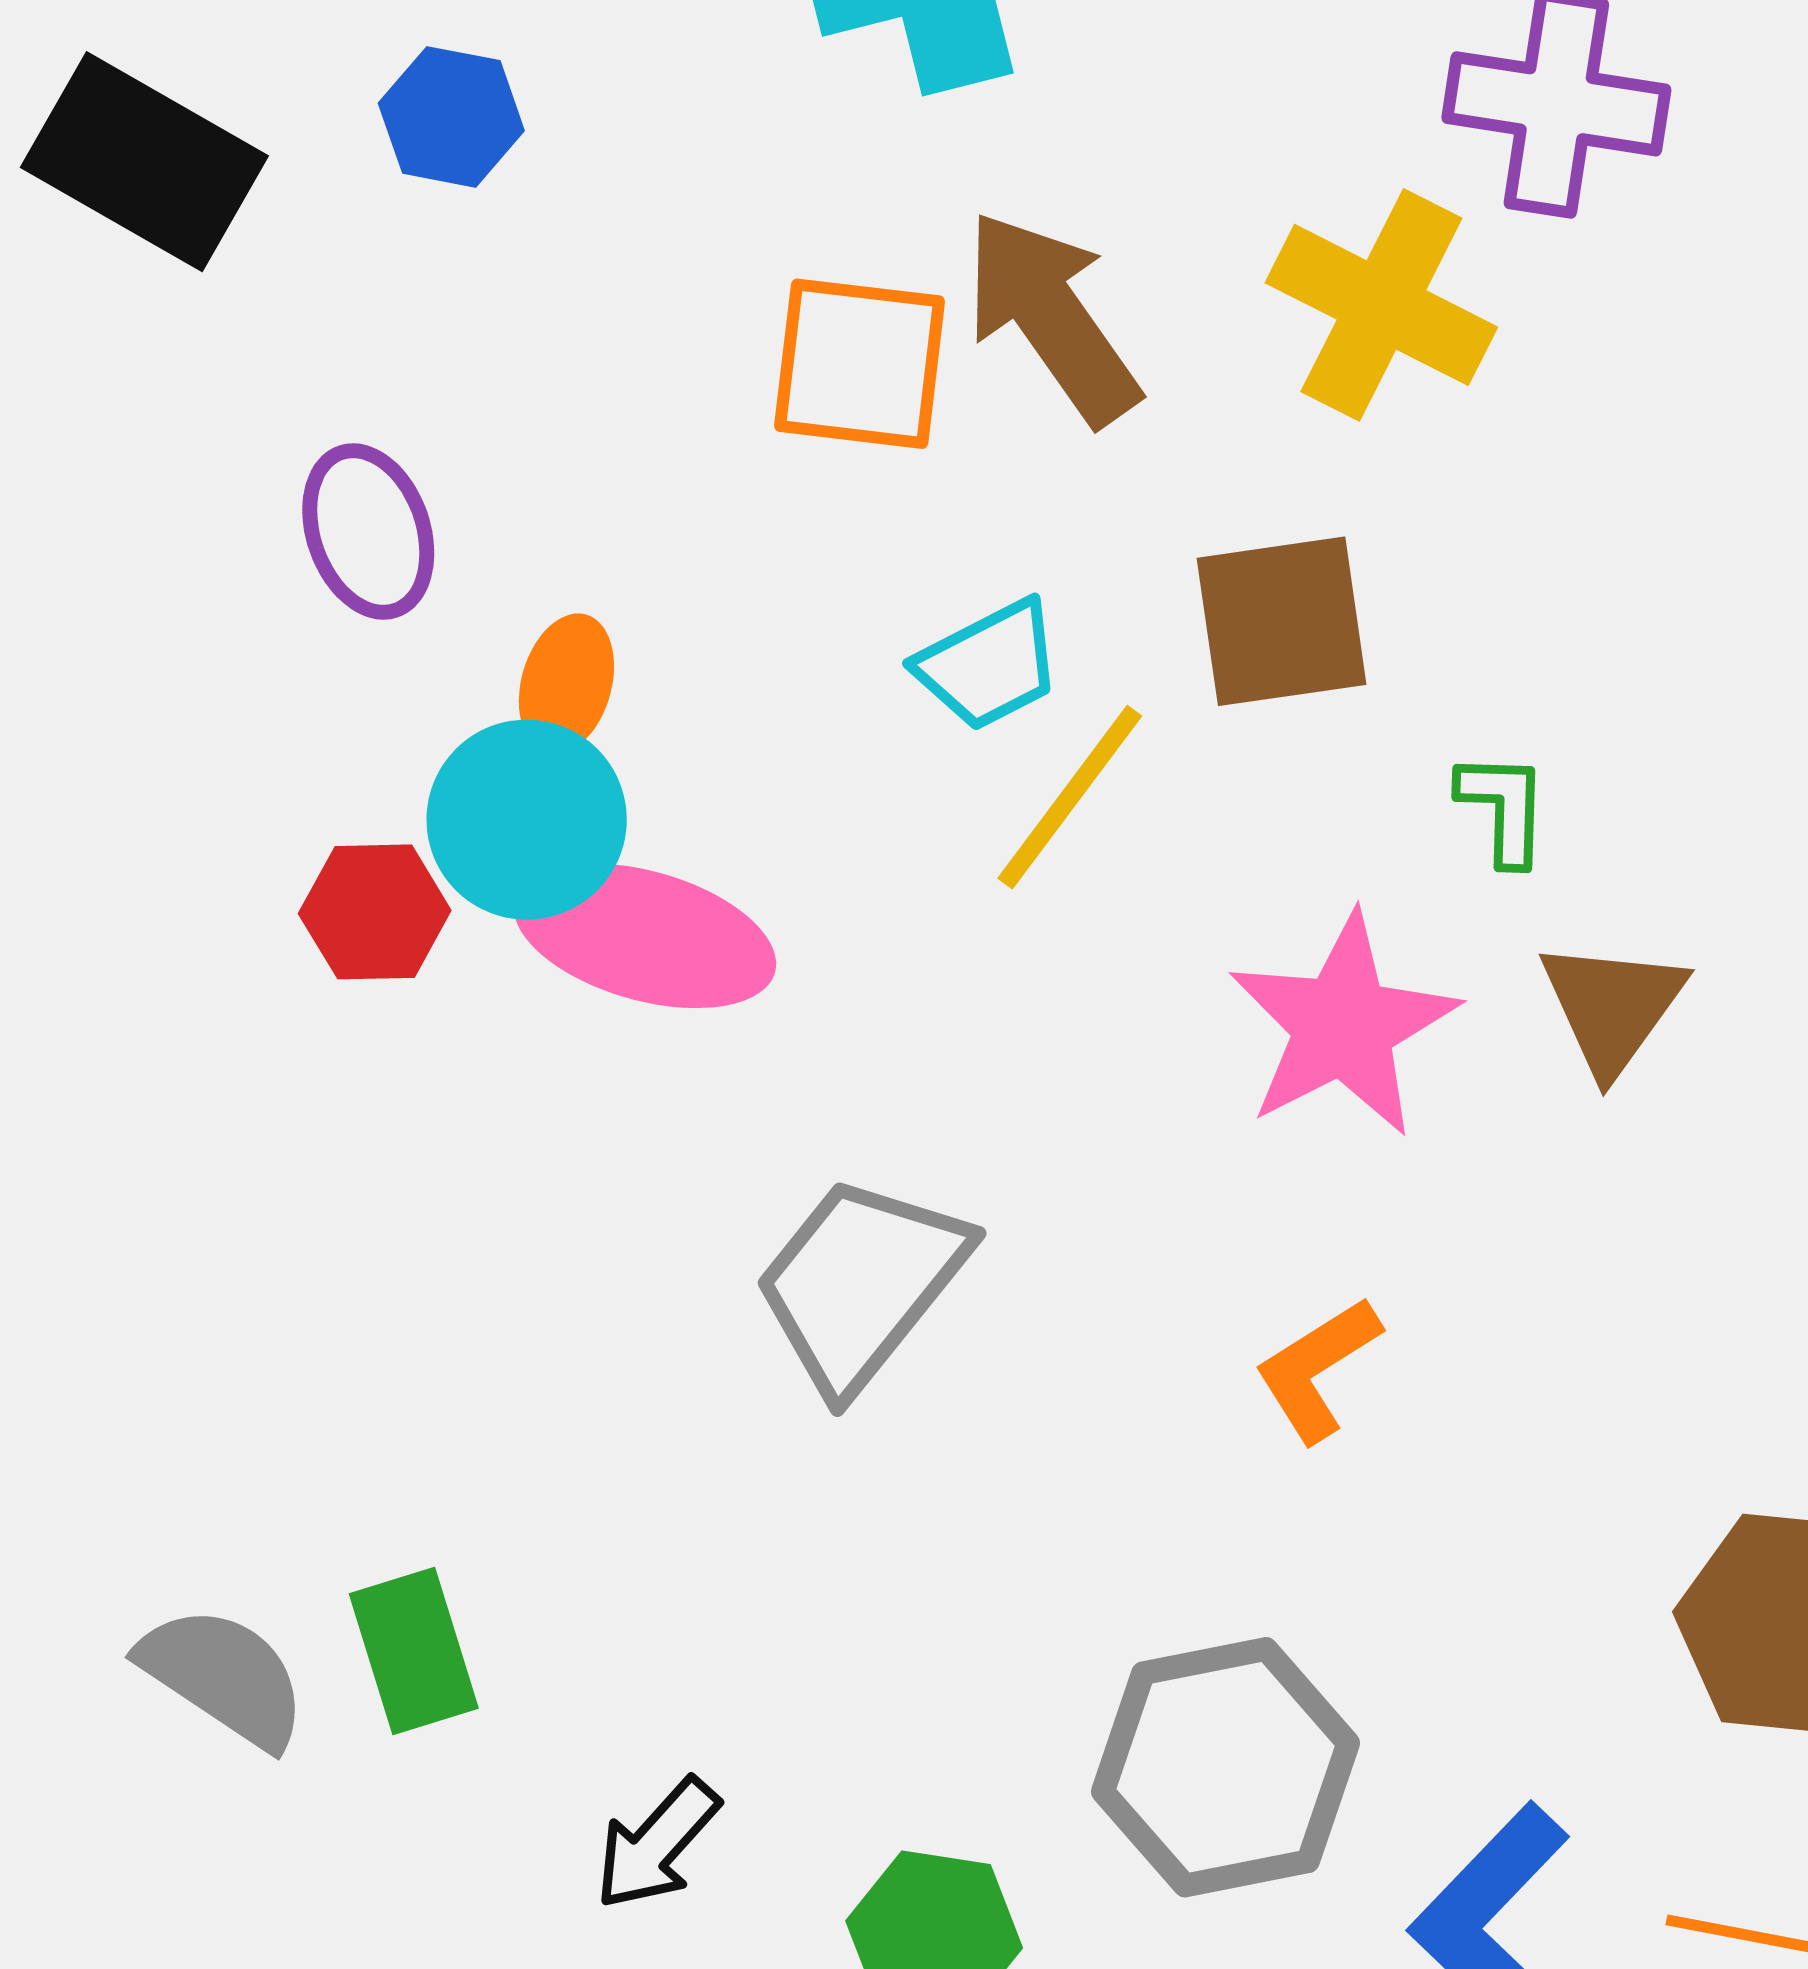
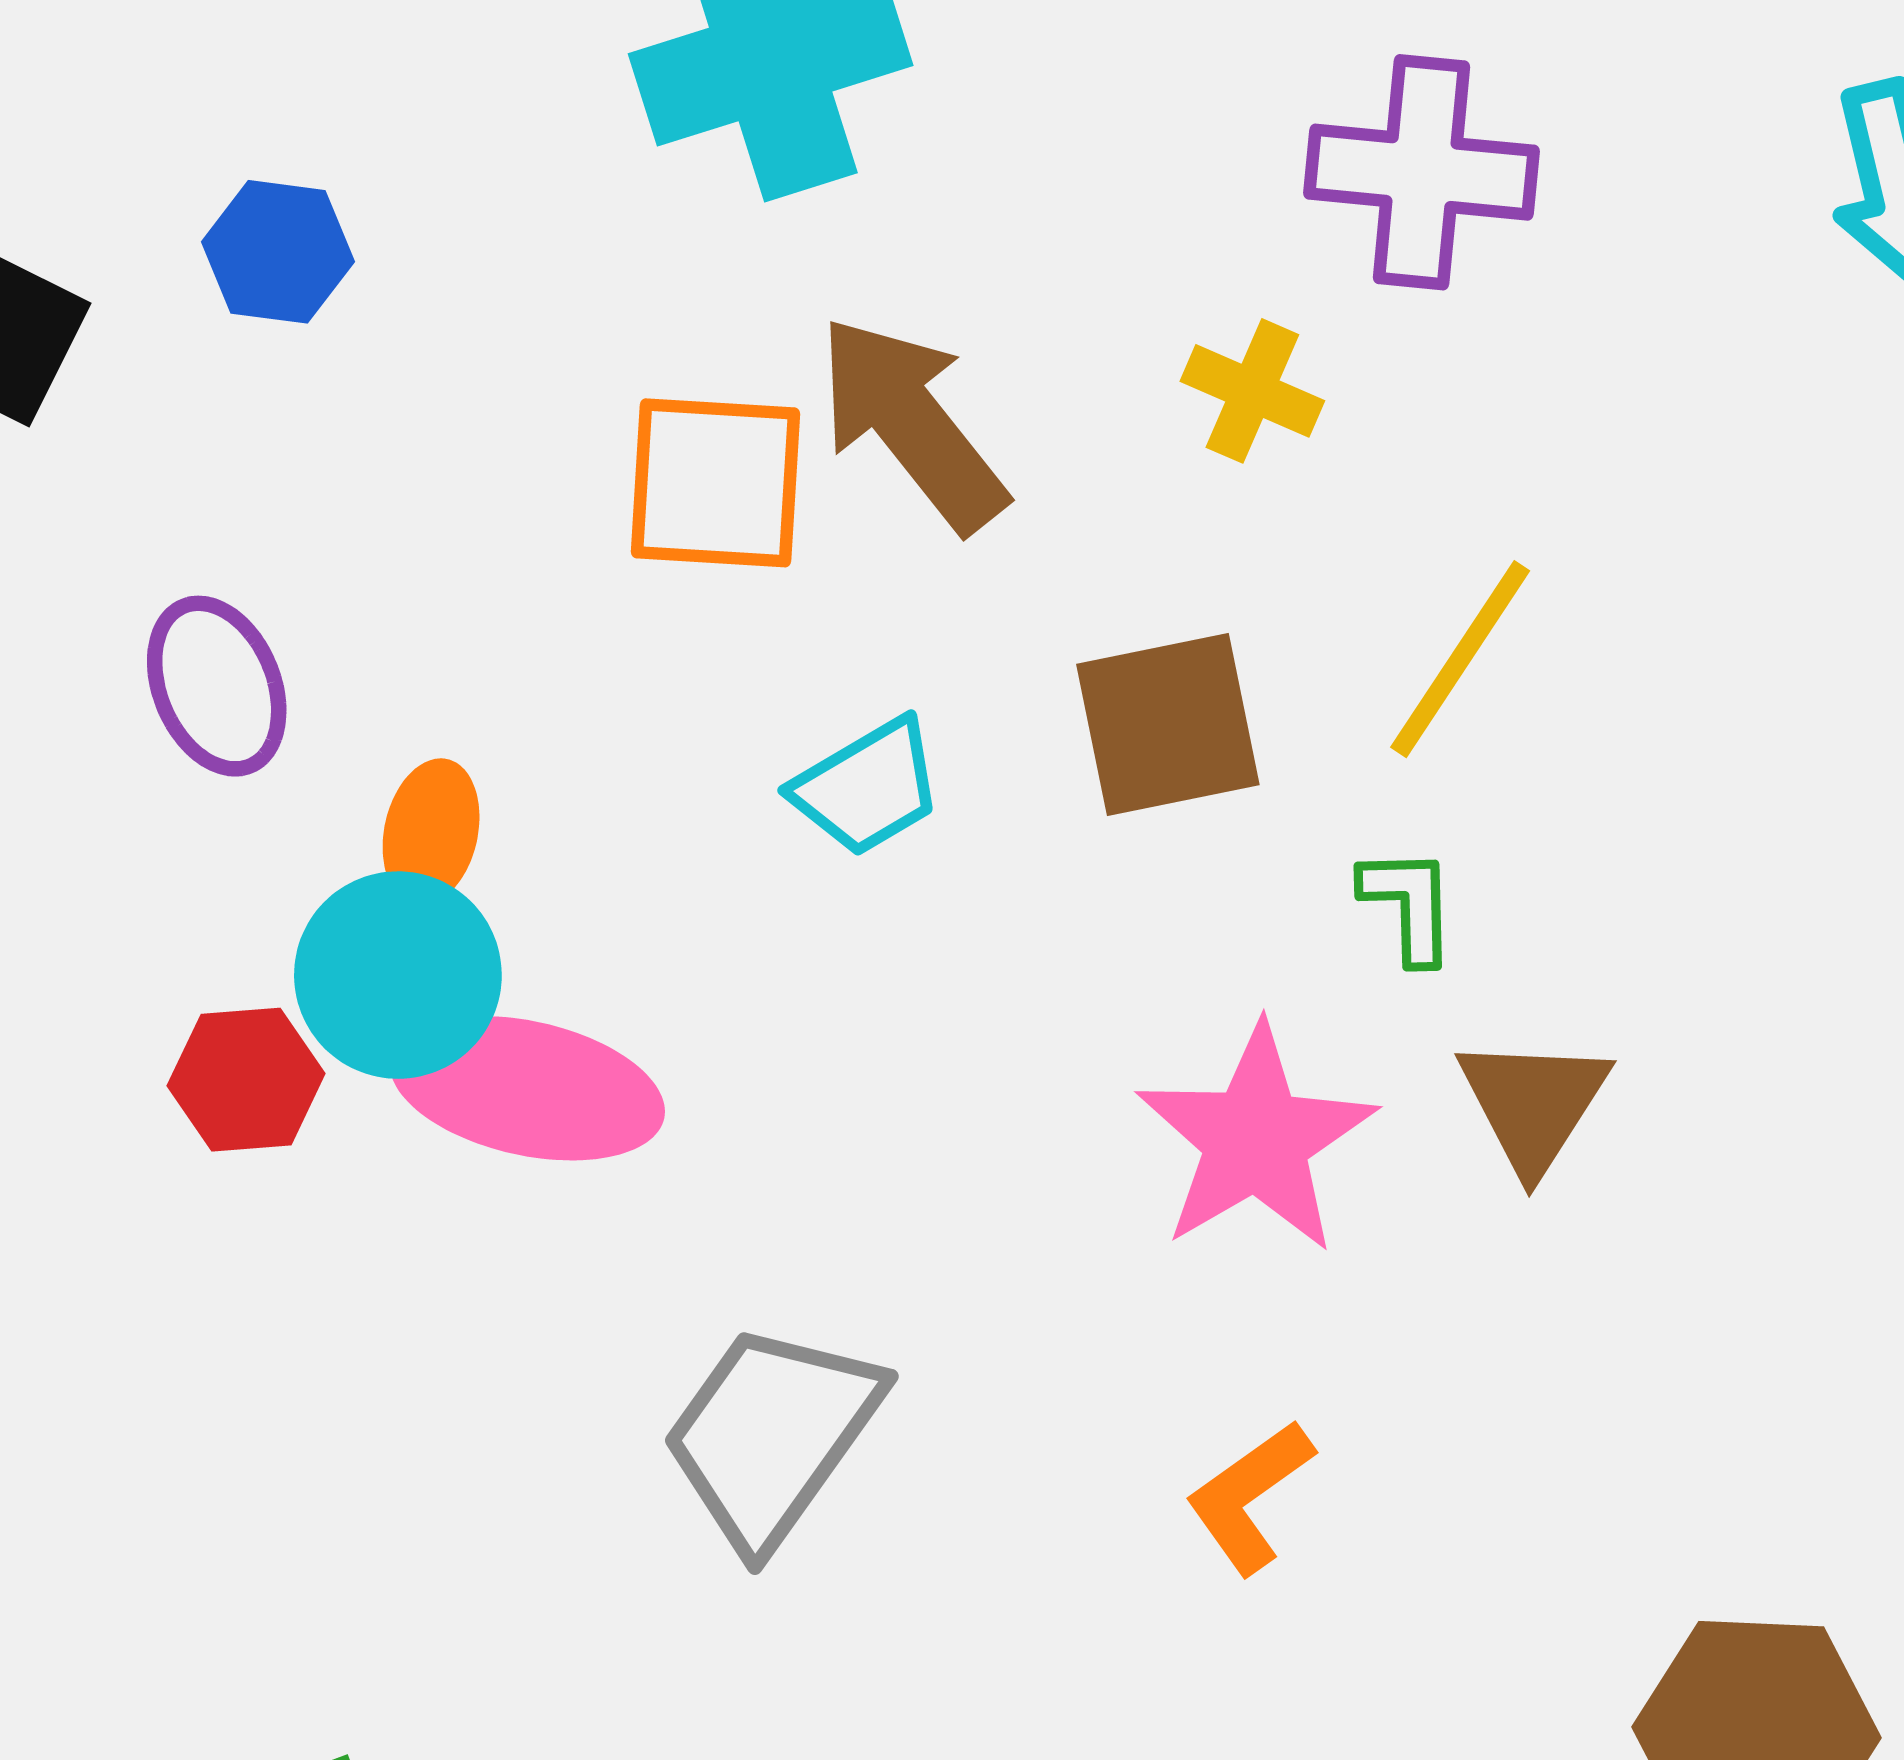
yellow cross: (1381, 305) -> (1252, 391), size x0.6
yellow line: (1070, 797) -> (1460, 659), moved

